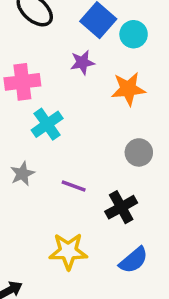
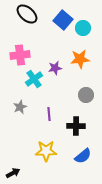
purple star: (82, 62) -> (55, 68), moved
purple line: (74, 186) -> (49, 114), turned 64
black cross: (121, 207) -> (76, 126), turned 30

